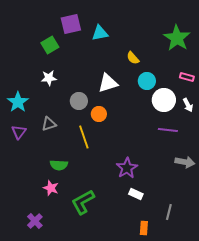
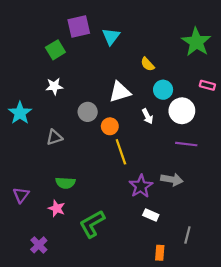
cyan triangle: (100, 33) -> (111, 36), turned -42
white arrow: (188, 105) -> (148, 116), moved
purple triangle: (19, 132) -> (21, 195), moved
yellow line: (84, 137) -> (121, 152), moved
gray arrow: (185, 162) -> (172, 180), moved

